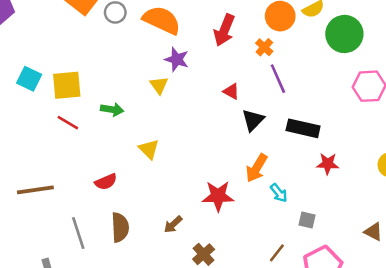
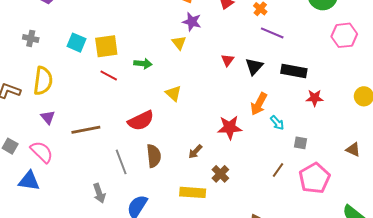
purple line: (278, 79) -> (272, 33), turned -40
red triangle: (231, 91) -> (228, 60), moved, turned 40
red semicircle: (106, 182) -> (141, 121), size x1.5

